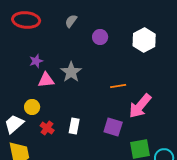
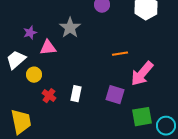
purple star: (36, 61) -> (30, 33), moved
gray star: (71, 72) -> (70, 28), moved
white trapezoid: (14, 124) -> (16, 60), moved

